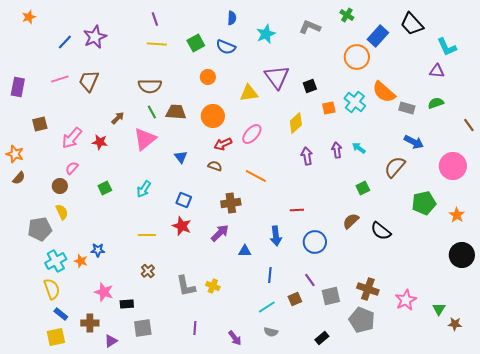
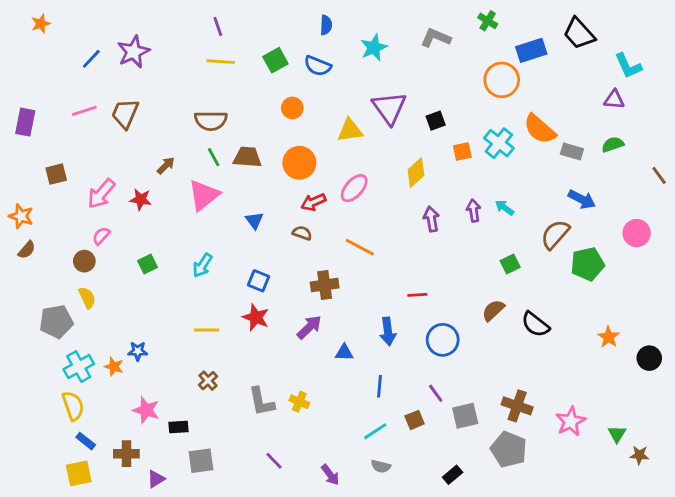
blue rectangle: (378, 36) -> (531, 50), turned 30
pink circle: (453, 166) -> (637, 233), size x0.7
green pentagon: (424, 203) -> (587, 264), moved
orange star: (457, 215) -> (608, 337), moved
black circle: (462, 255) -> (649, 358), size x0.7
purple line: (195, 328) -> (274, 461), turned -48

